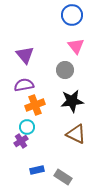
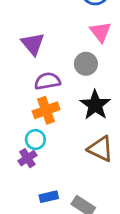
purple semicircle: (24, 85) -> (47, 81), moved
black star: (72, 101) -> (95, 105), turned -30

